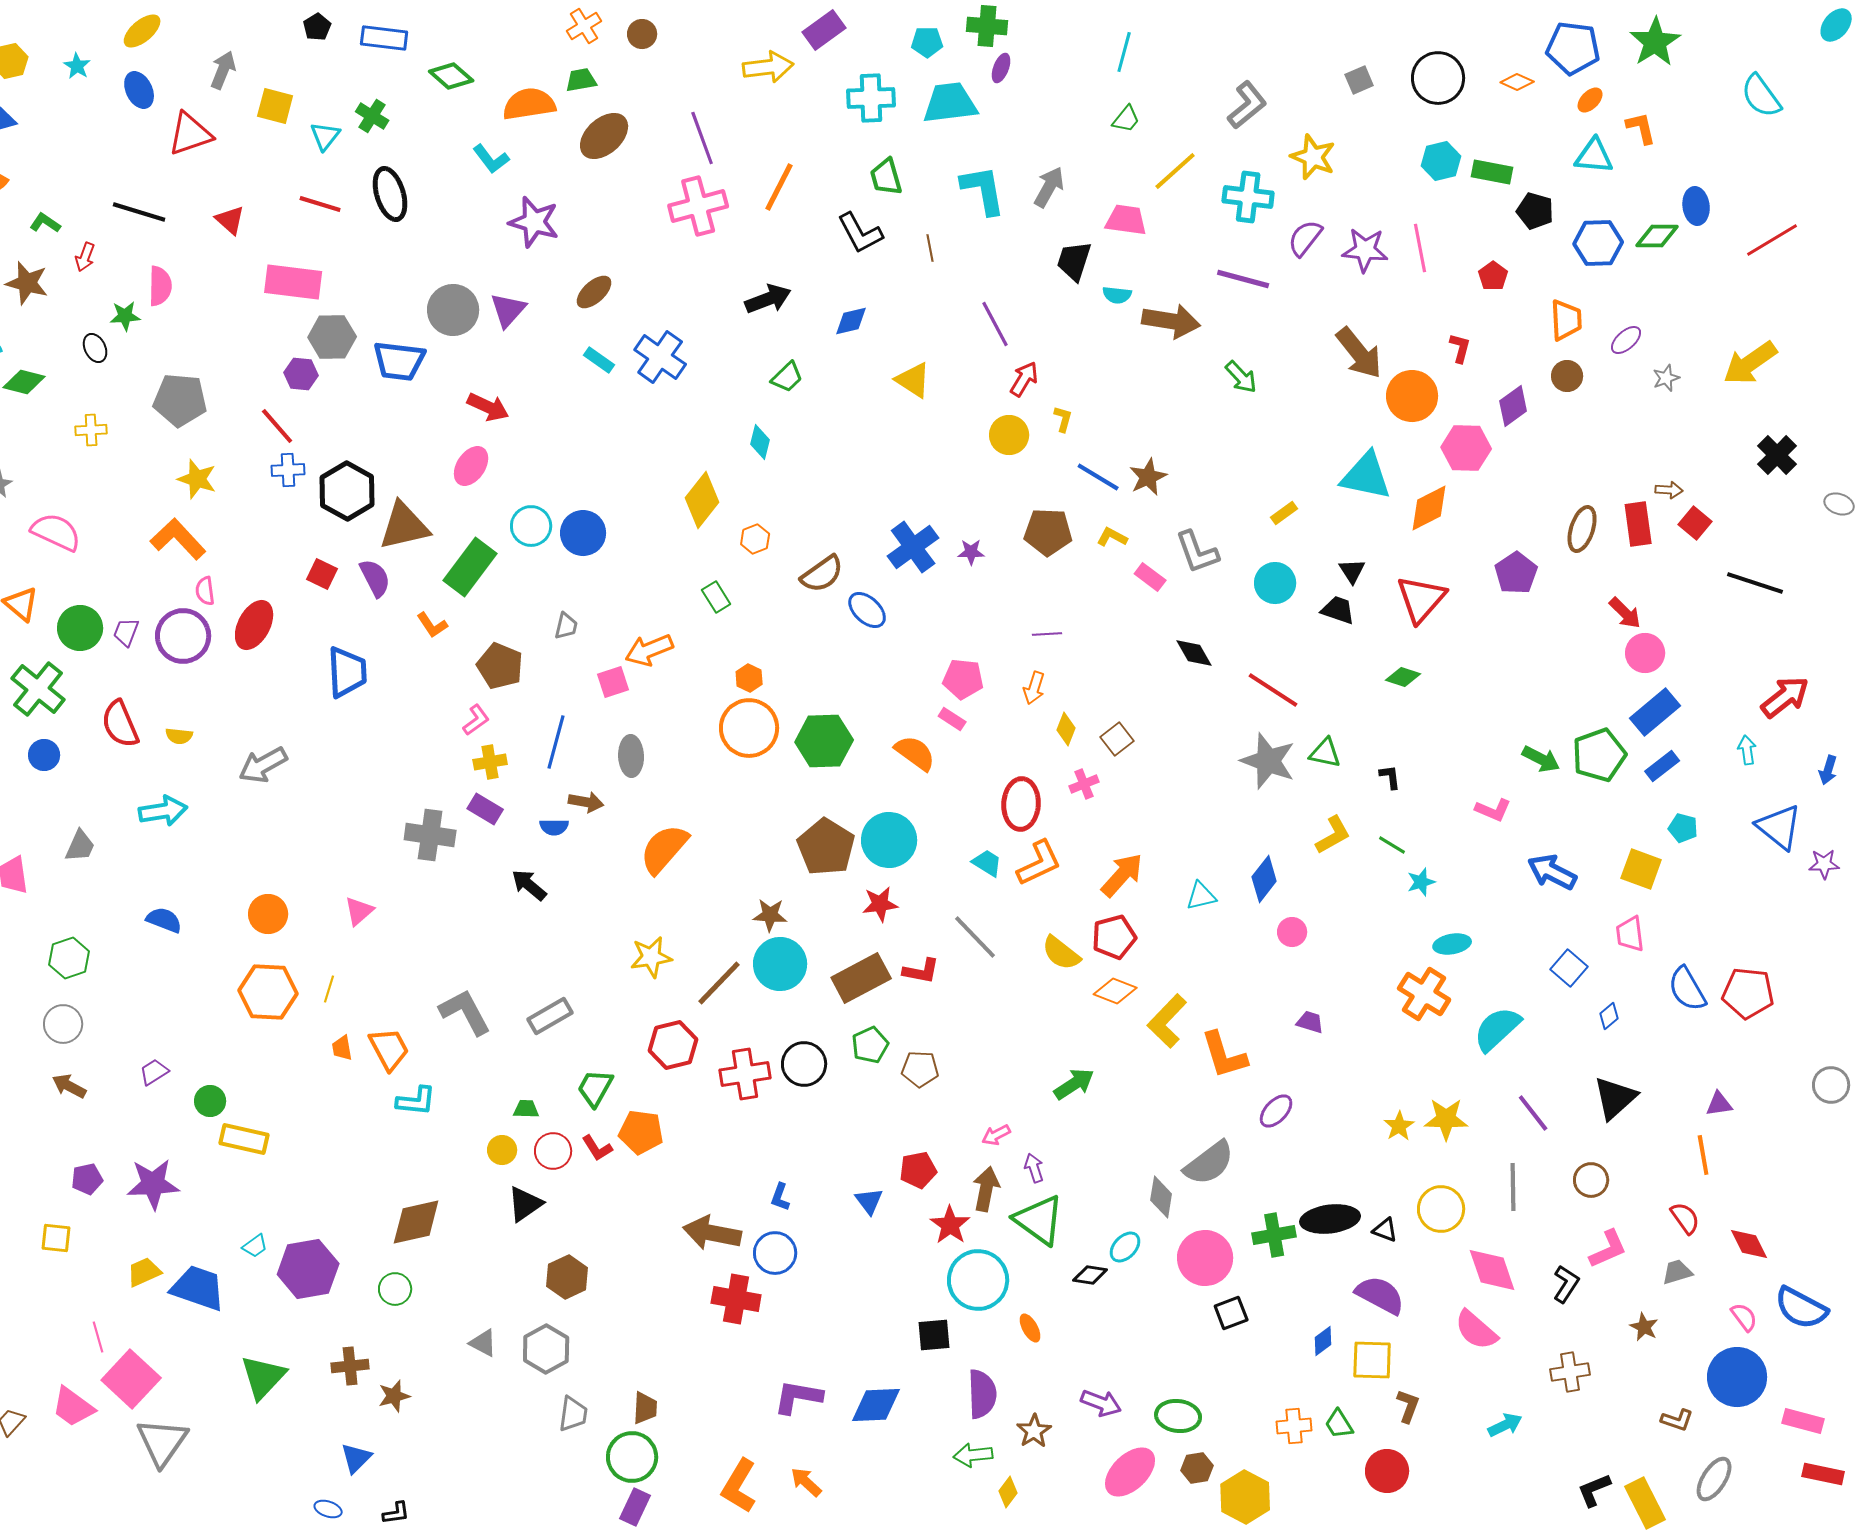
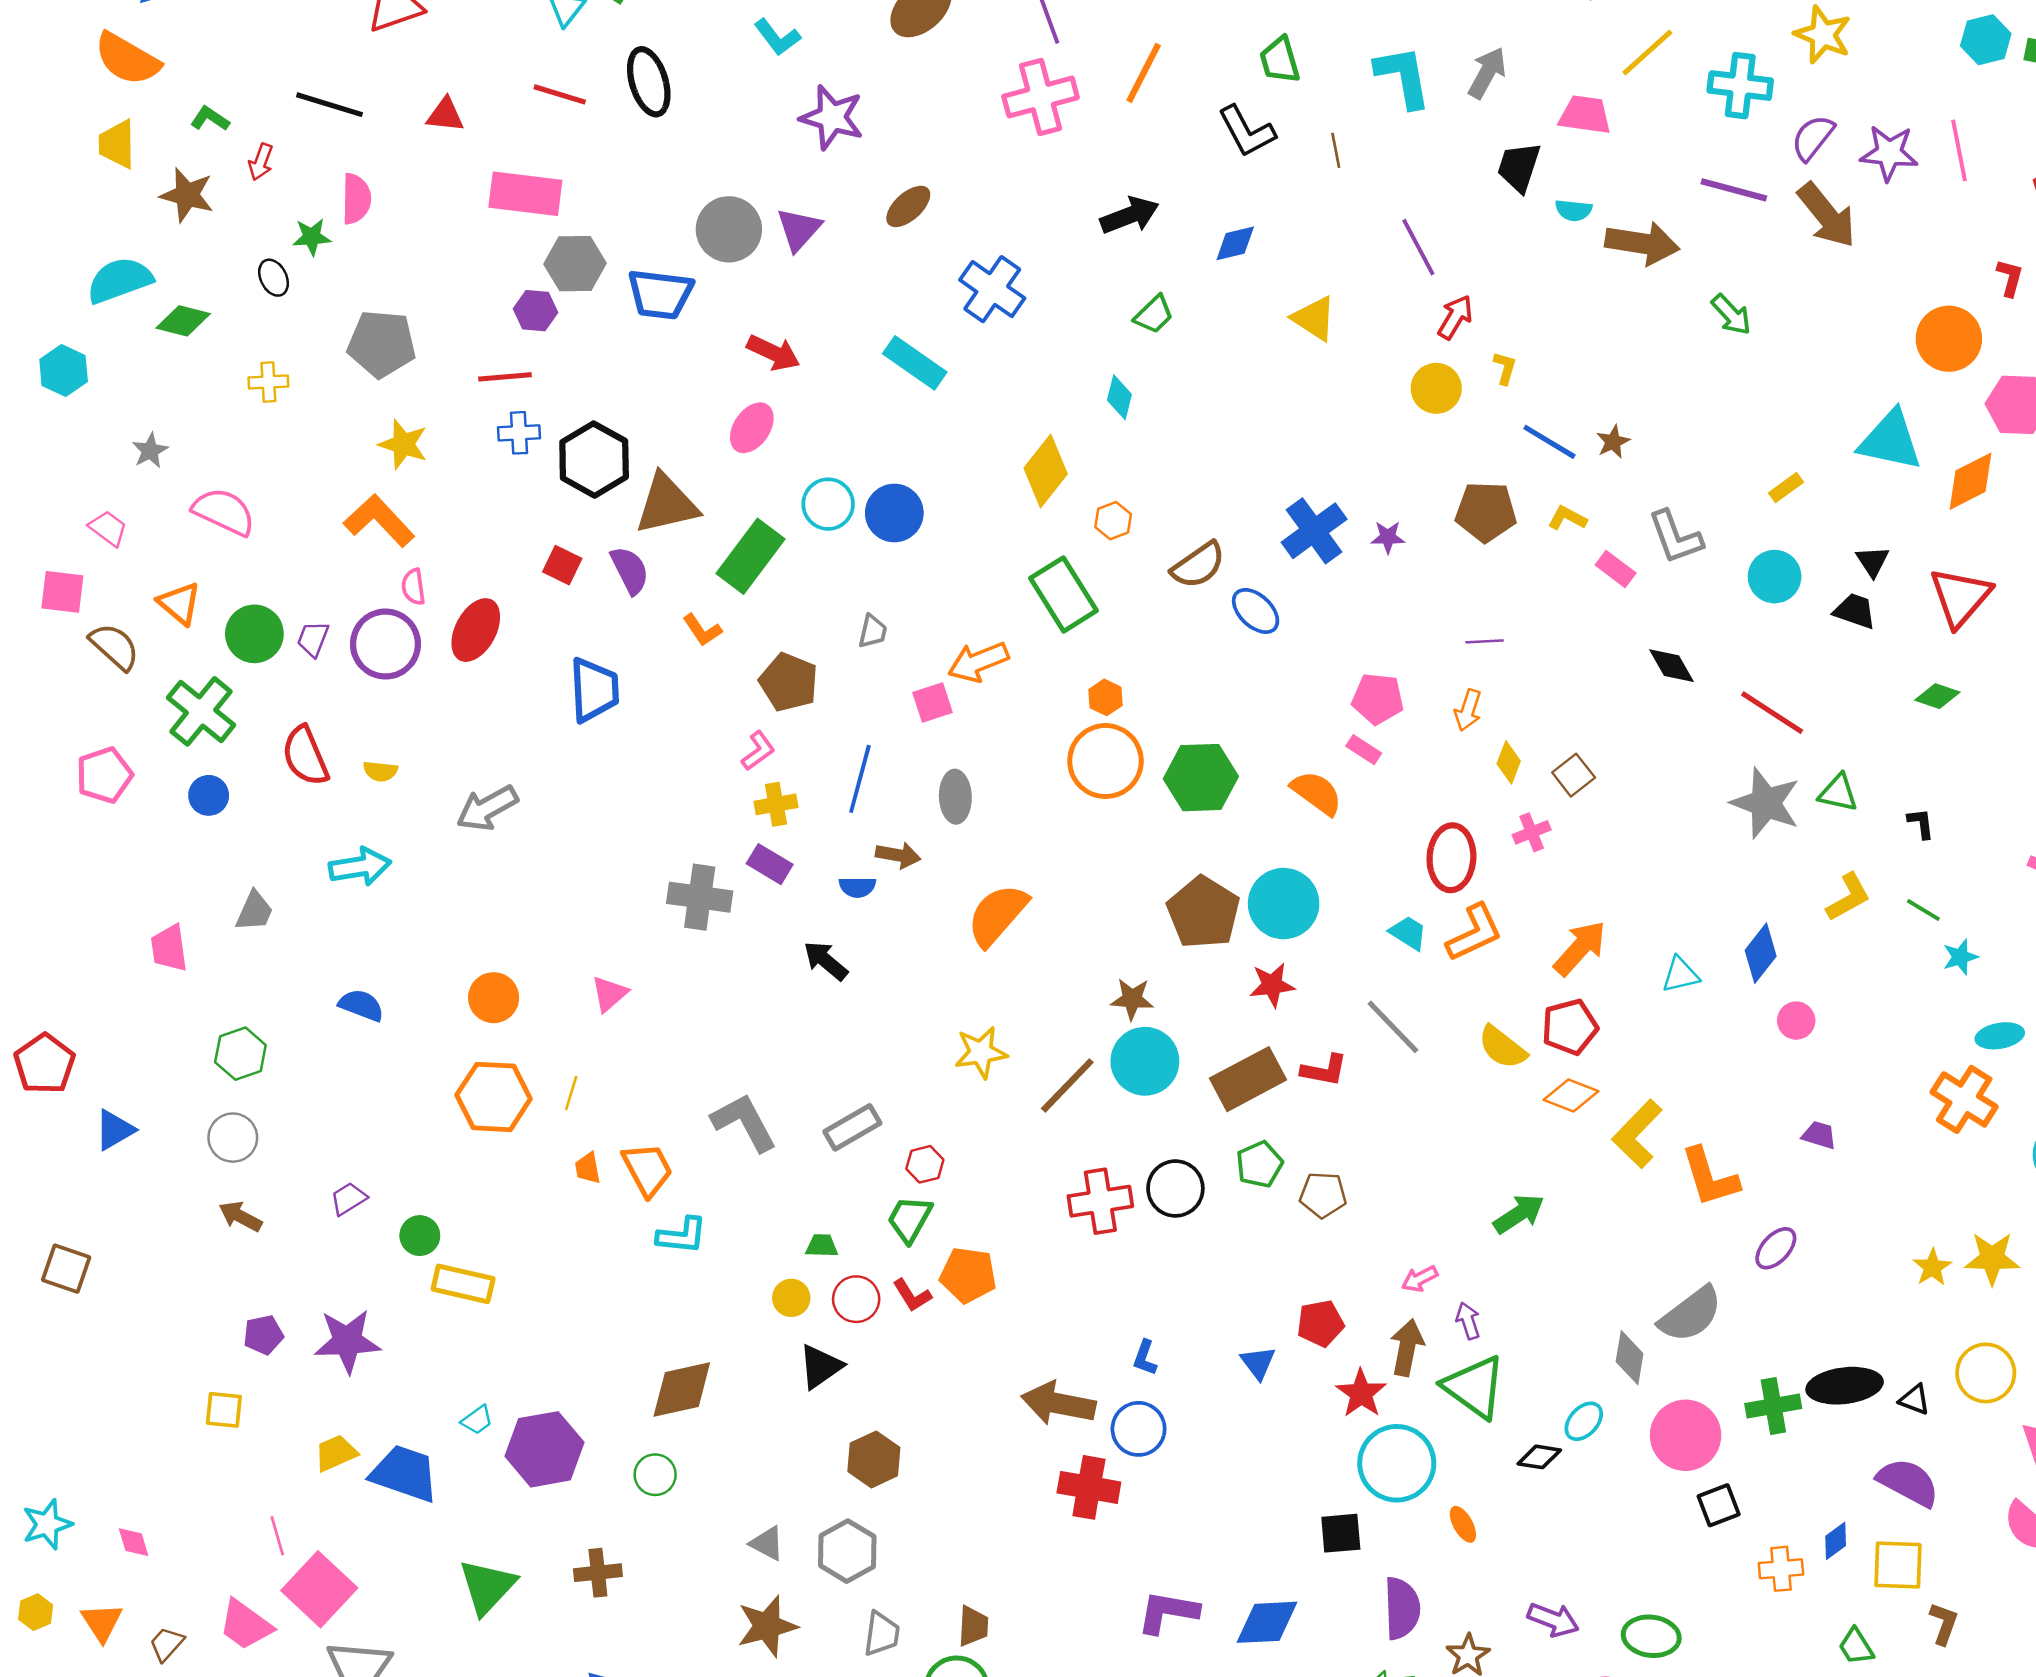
red triangle: (230, 220) -> (445, 115), turned -36
brown arrow: (1359, 353) -> (1827, 215), moved
cyan rectangle: (599, 360) -> (915, 363), moved, size x1.6
red line: (277, 426) -> (505, 377), turned -54
brown star: (1148, 477) -> (1613, 442), size x0.7
green rectangle: (716, 597) -> (1063, 594), size x1.8
red hexagon: (673, 1045) -> (925, 1164), moved, size x0.6
brown star: (394, 1396) -> (767, 1626), moved, size x1.5
orange cross: (1294, 1426) -> (1781, 1569), moved

